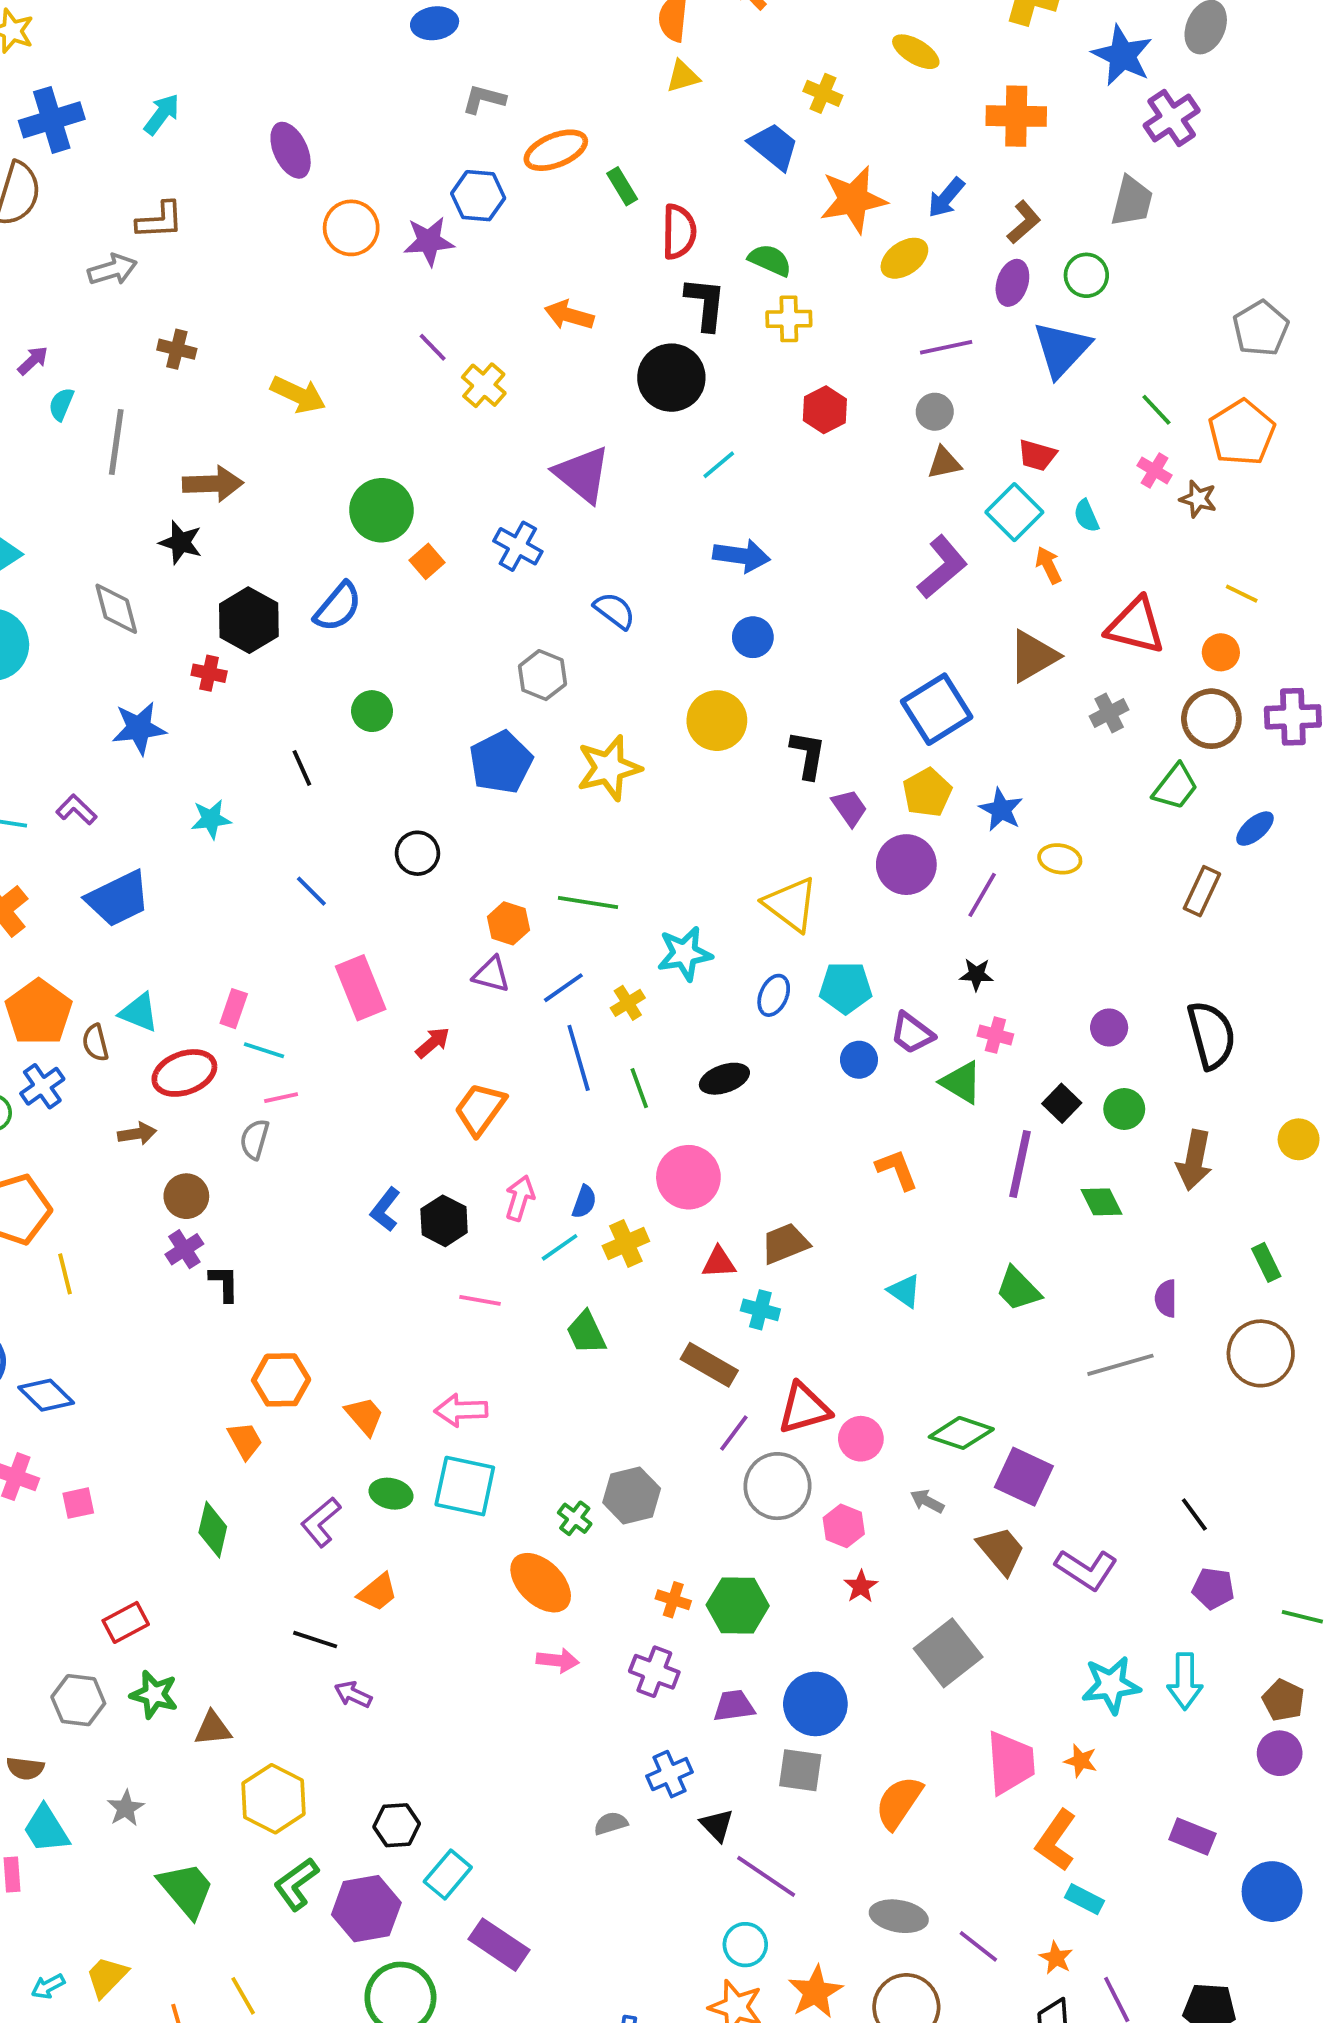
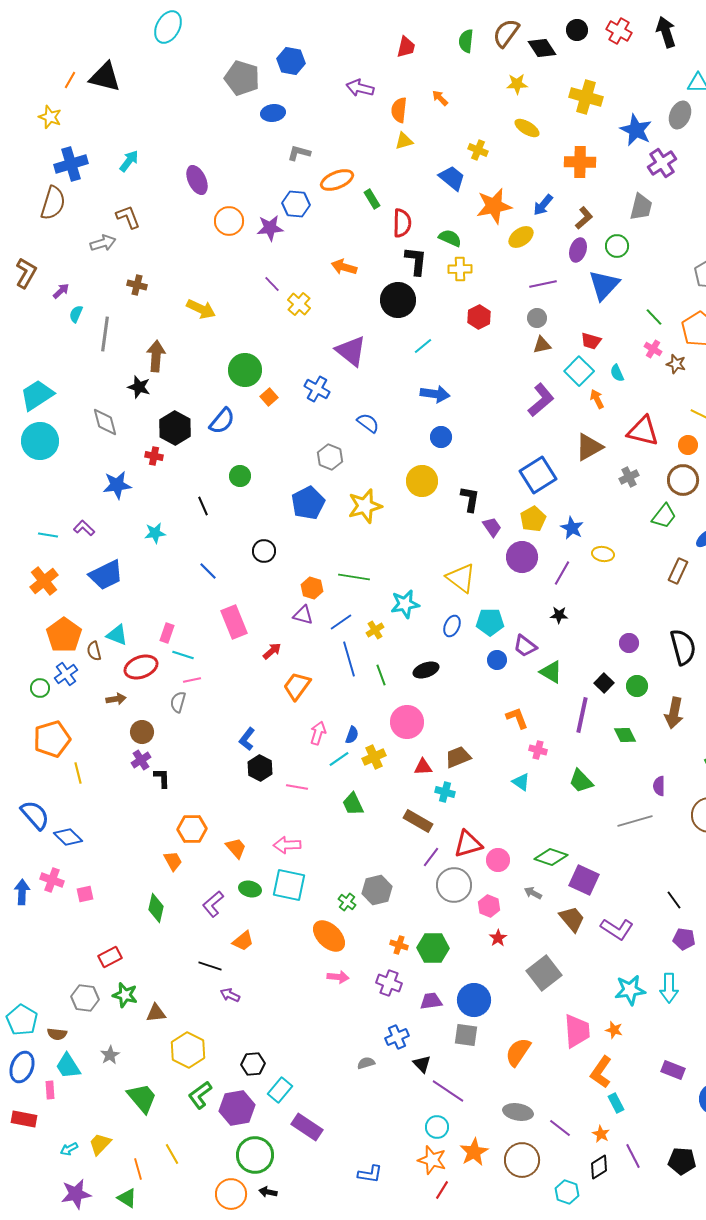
brown L-shape: (160, 220) -> (128, 217), turned -108
brown arrow: (213, 484) -> (156, 356), turned -84
pink cross: (995, 1035) -> (538, 750), moved
black hexagon: (444, 1221) -> (260, 768), moved
cyan rectangle: (1084, 1899) -> (616, 1103), turned 36

